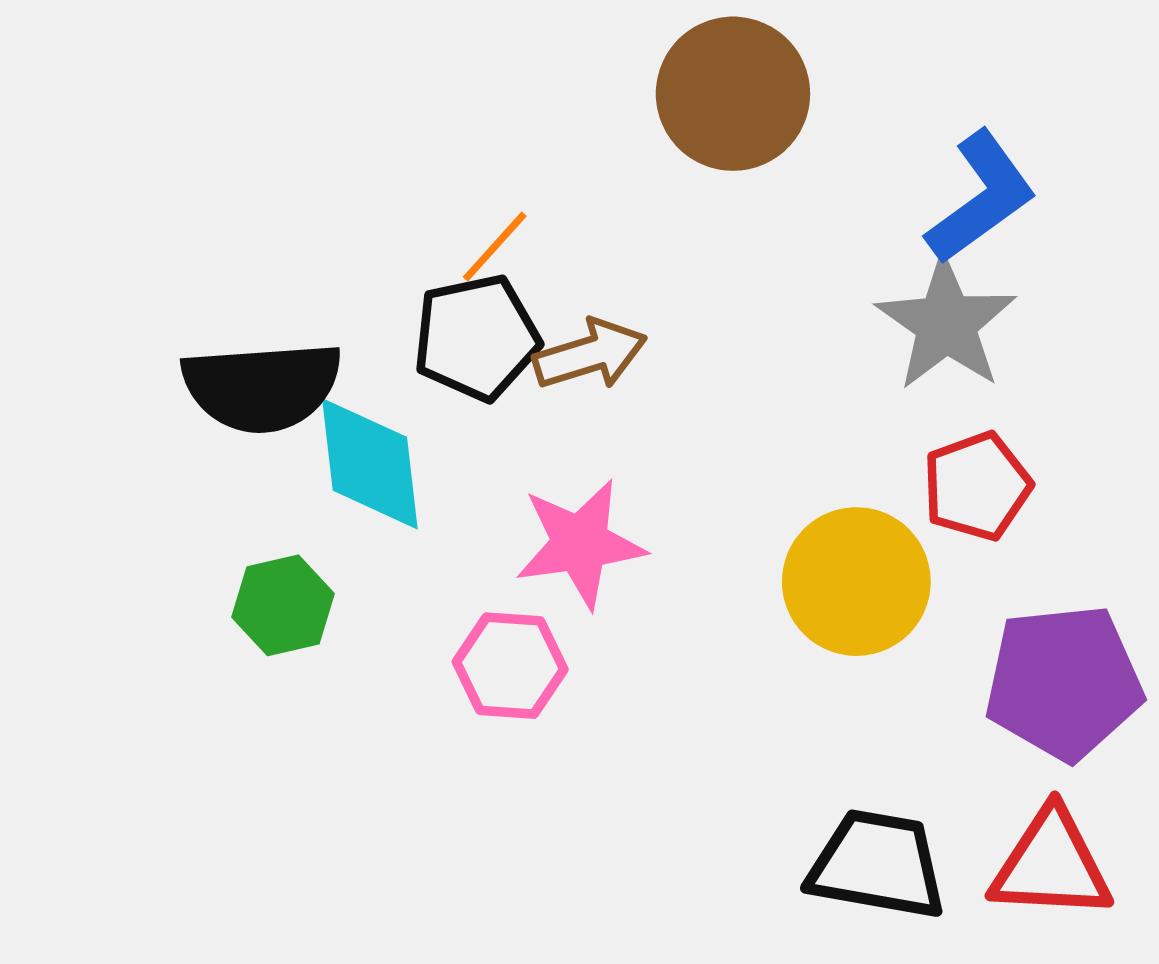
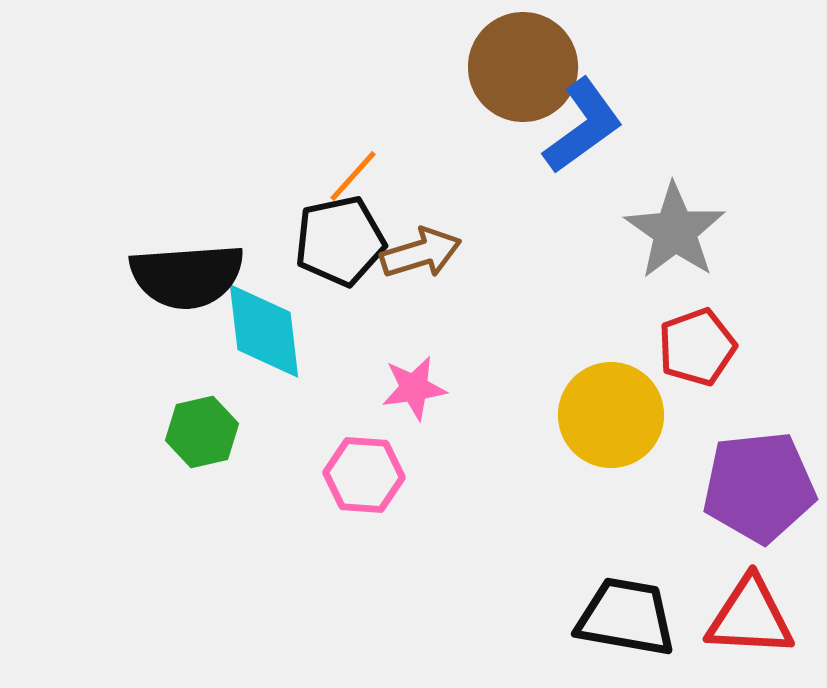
blue L-shape: (981, 197) -> (583, 126), moved
pink star: (580, 544) -> (414, 388), size x0.7

